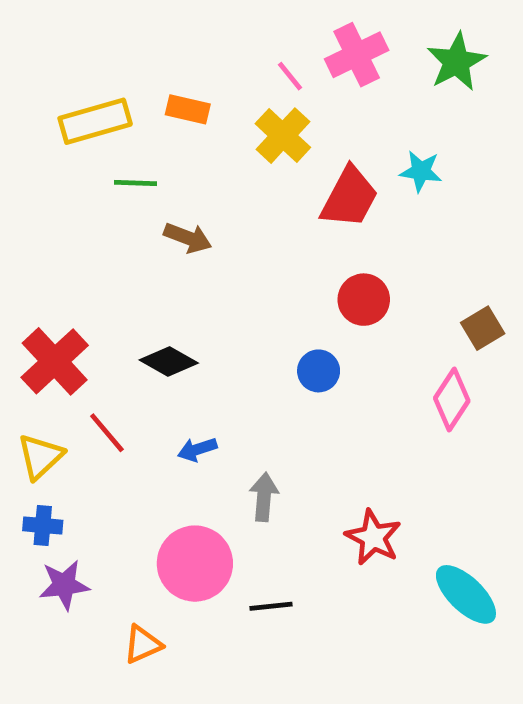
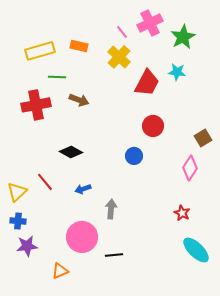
green star: (456, 62) -> (183, 37), moved
red cross: (55, 361) -> (36, 105), moved, turned 32
red star: (373, 537) -> (182, 213), moved, size x0.7

